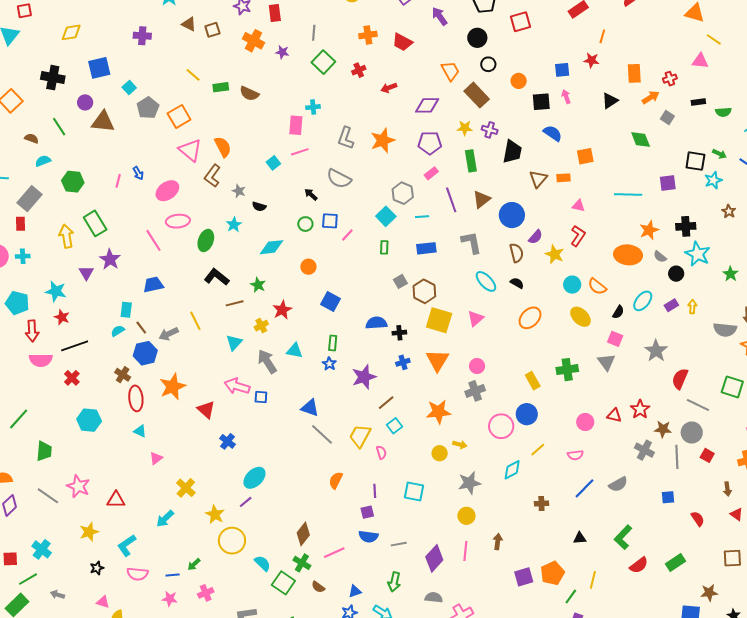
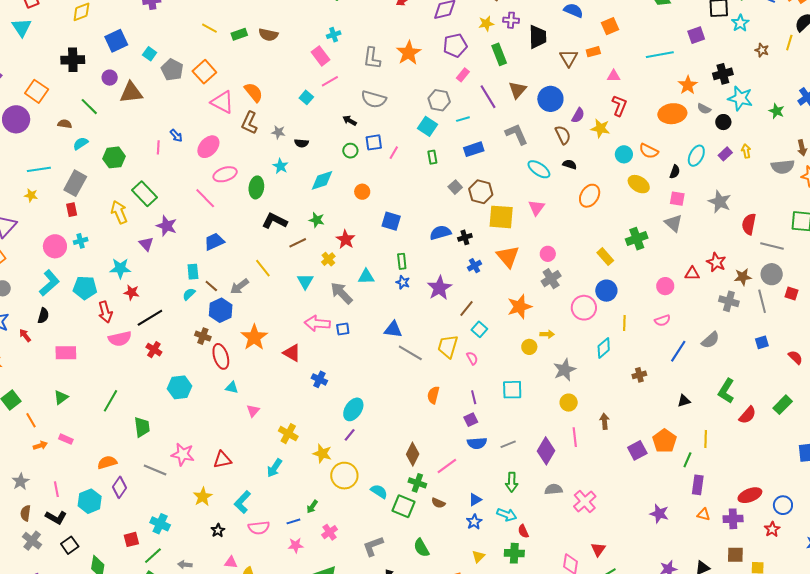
pink rectangle: (296, 125) -> (321, 56), turned -30
yellow line: (538, 450) -> (624, 323), turned -35

